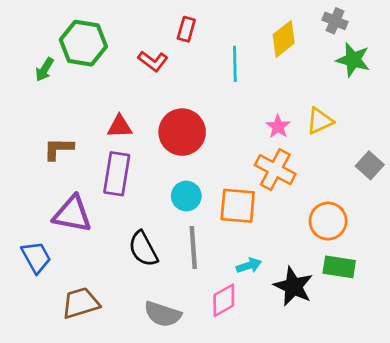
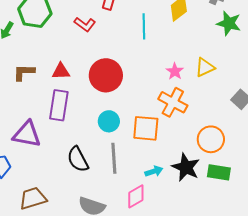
brown L-shape: (58, 149) -> (24, 72), moved
black star: (293, 286) -> (186, 167), moved

